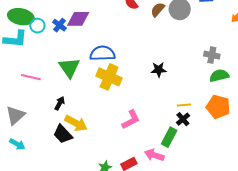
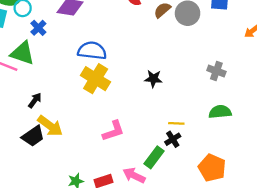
blue cross: (59, 25) -> (38, 28), moved
green triangle: (69, 68) -> (22, 53), moved, turned -45
green semicircle: (219, 76) -> (220, 112), moved
orange pentagon: (218, 107) -> (212, 168), moved
black trapezoid: (63, 134) -> (33, 136), turned -90

